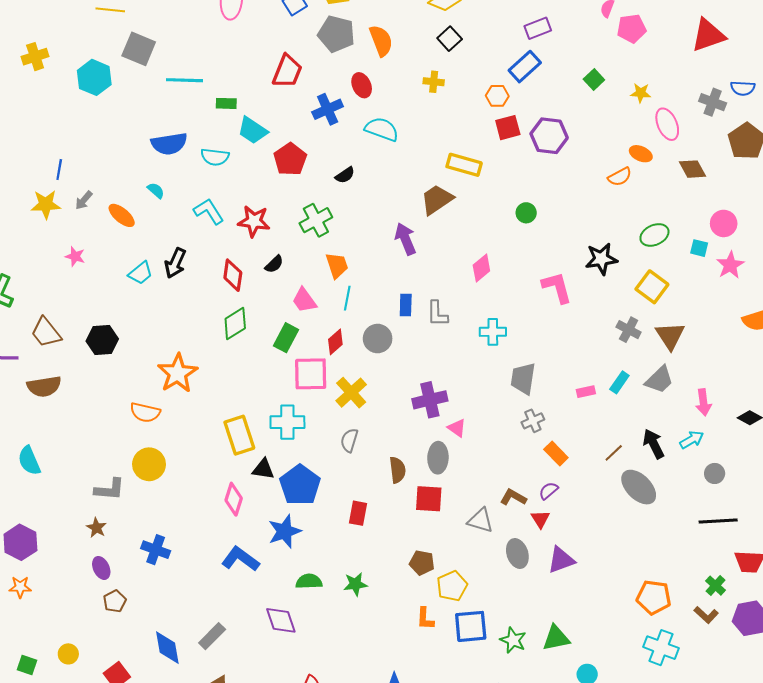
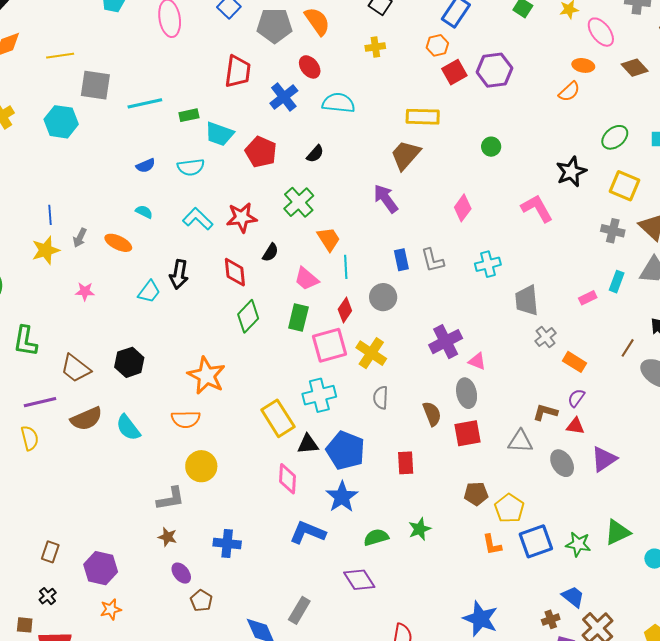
blue semicircle: (169, 144) -> (146, 166), size x0.6
cyan semicircle: (29, 461) -> (128, 428), moved
red triangle: (540, 519) -> (575, 426), turned -36

